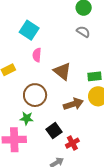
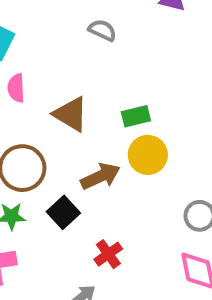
black square: (54, 131) -> (63, 212), moved

